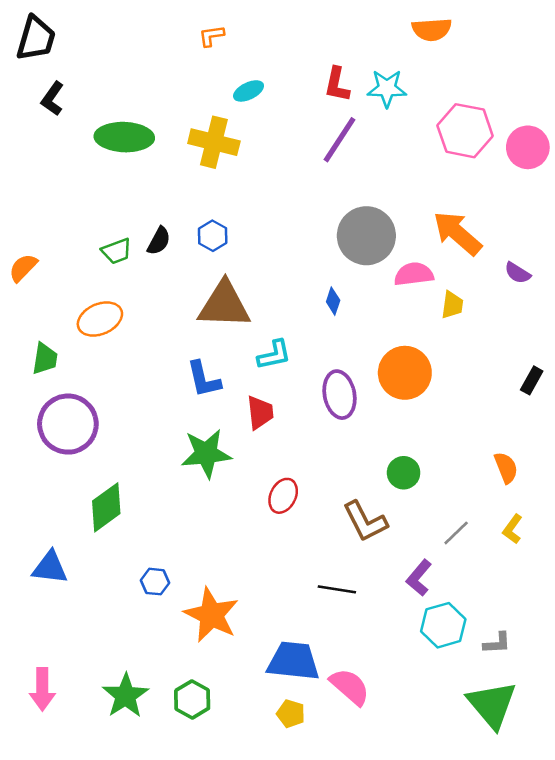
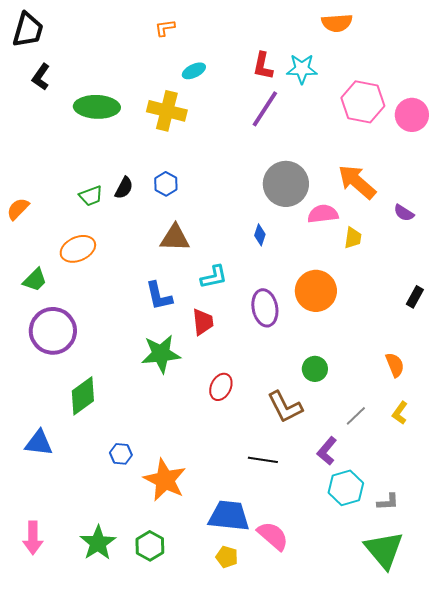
brown triangle: (224, 305) -> (175, 238), size x0.7
green trapezoid: (45, 359) -> (35, 280), turned 36

